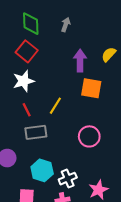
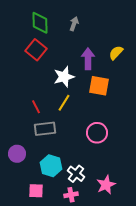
white star: (24, 81) -> (64, 77), moved
white cross: (68, 179) -> (76, 174), turned -30

